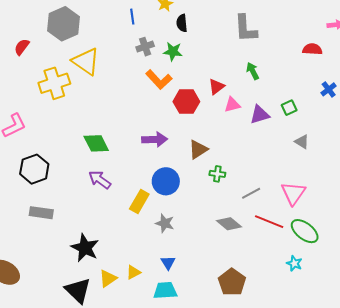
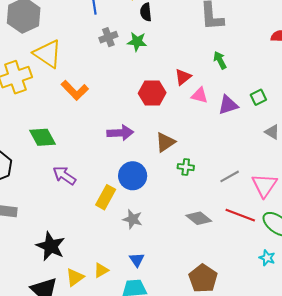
orange L-shape: (159, 80) -> (75, 90), moved
pink triangle: (232, 105) -> (200, 95), turned 30
green diamond: (96, 143) -> (43, 137), moved
gray line: (251, 193) -> (230, 176), moved

